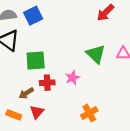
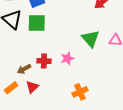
green square: (36, 61) -> (37, 23), moved
orange rectangle: (14, 115) -> (11, 88), turned -64

